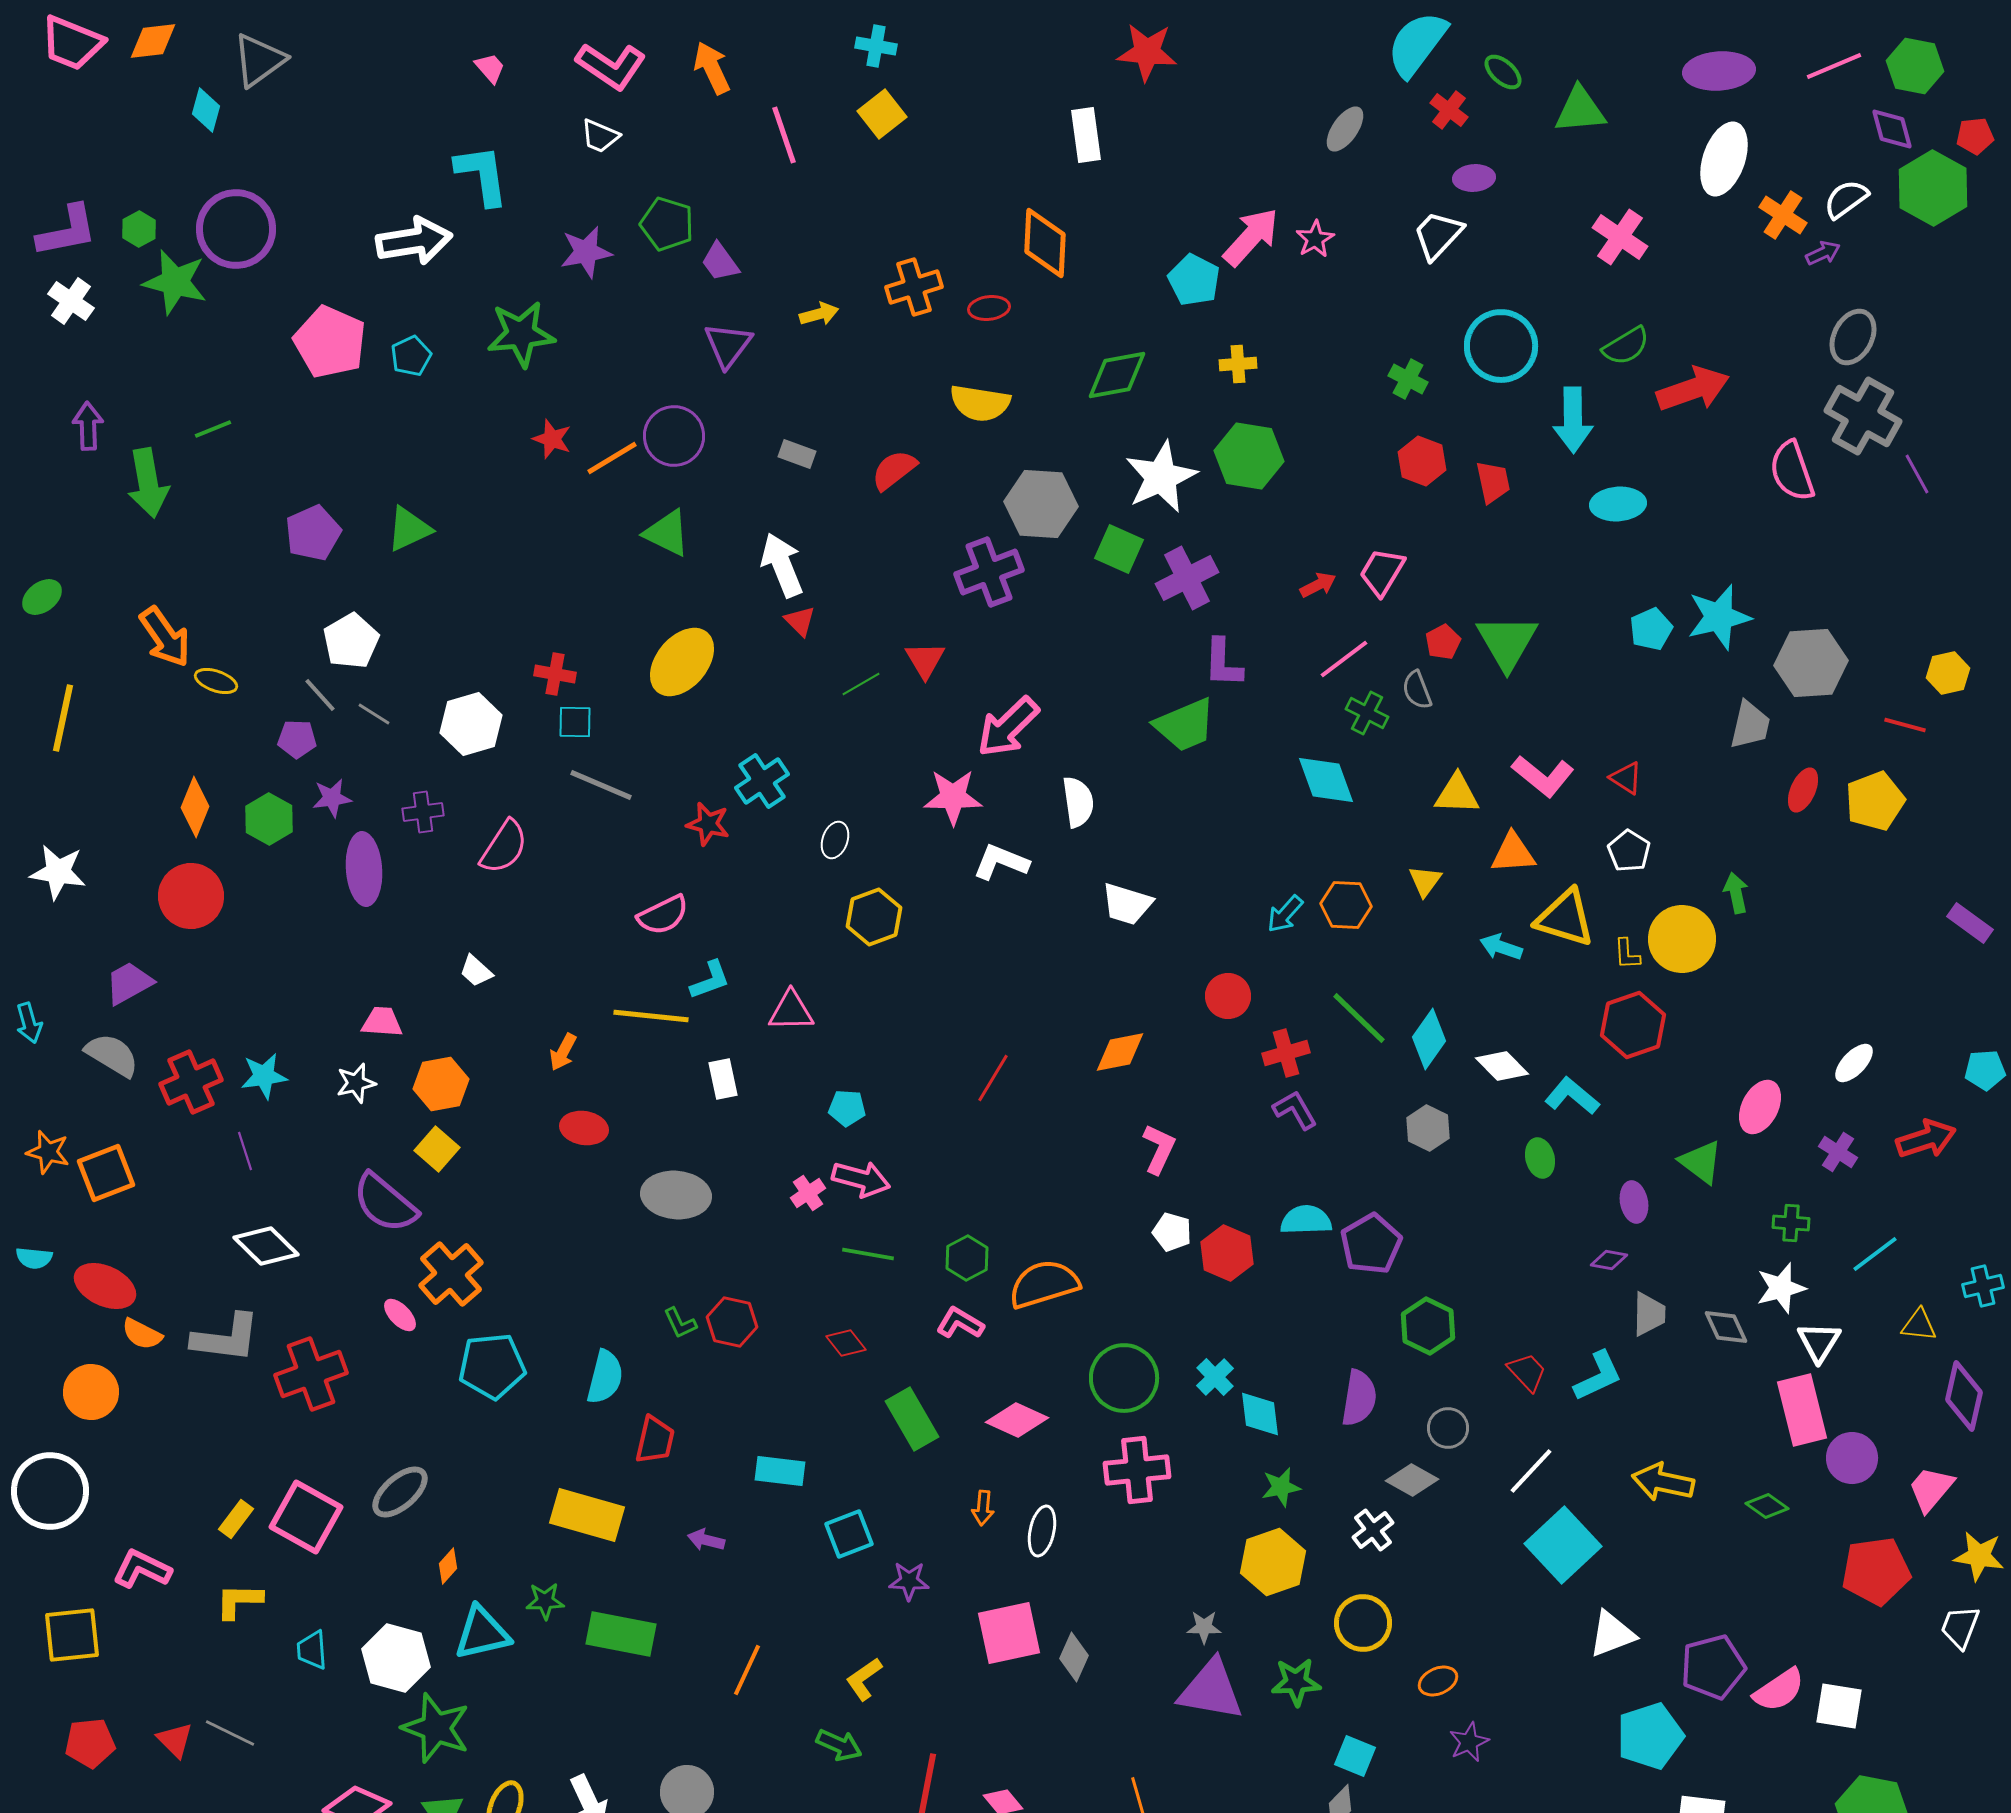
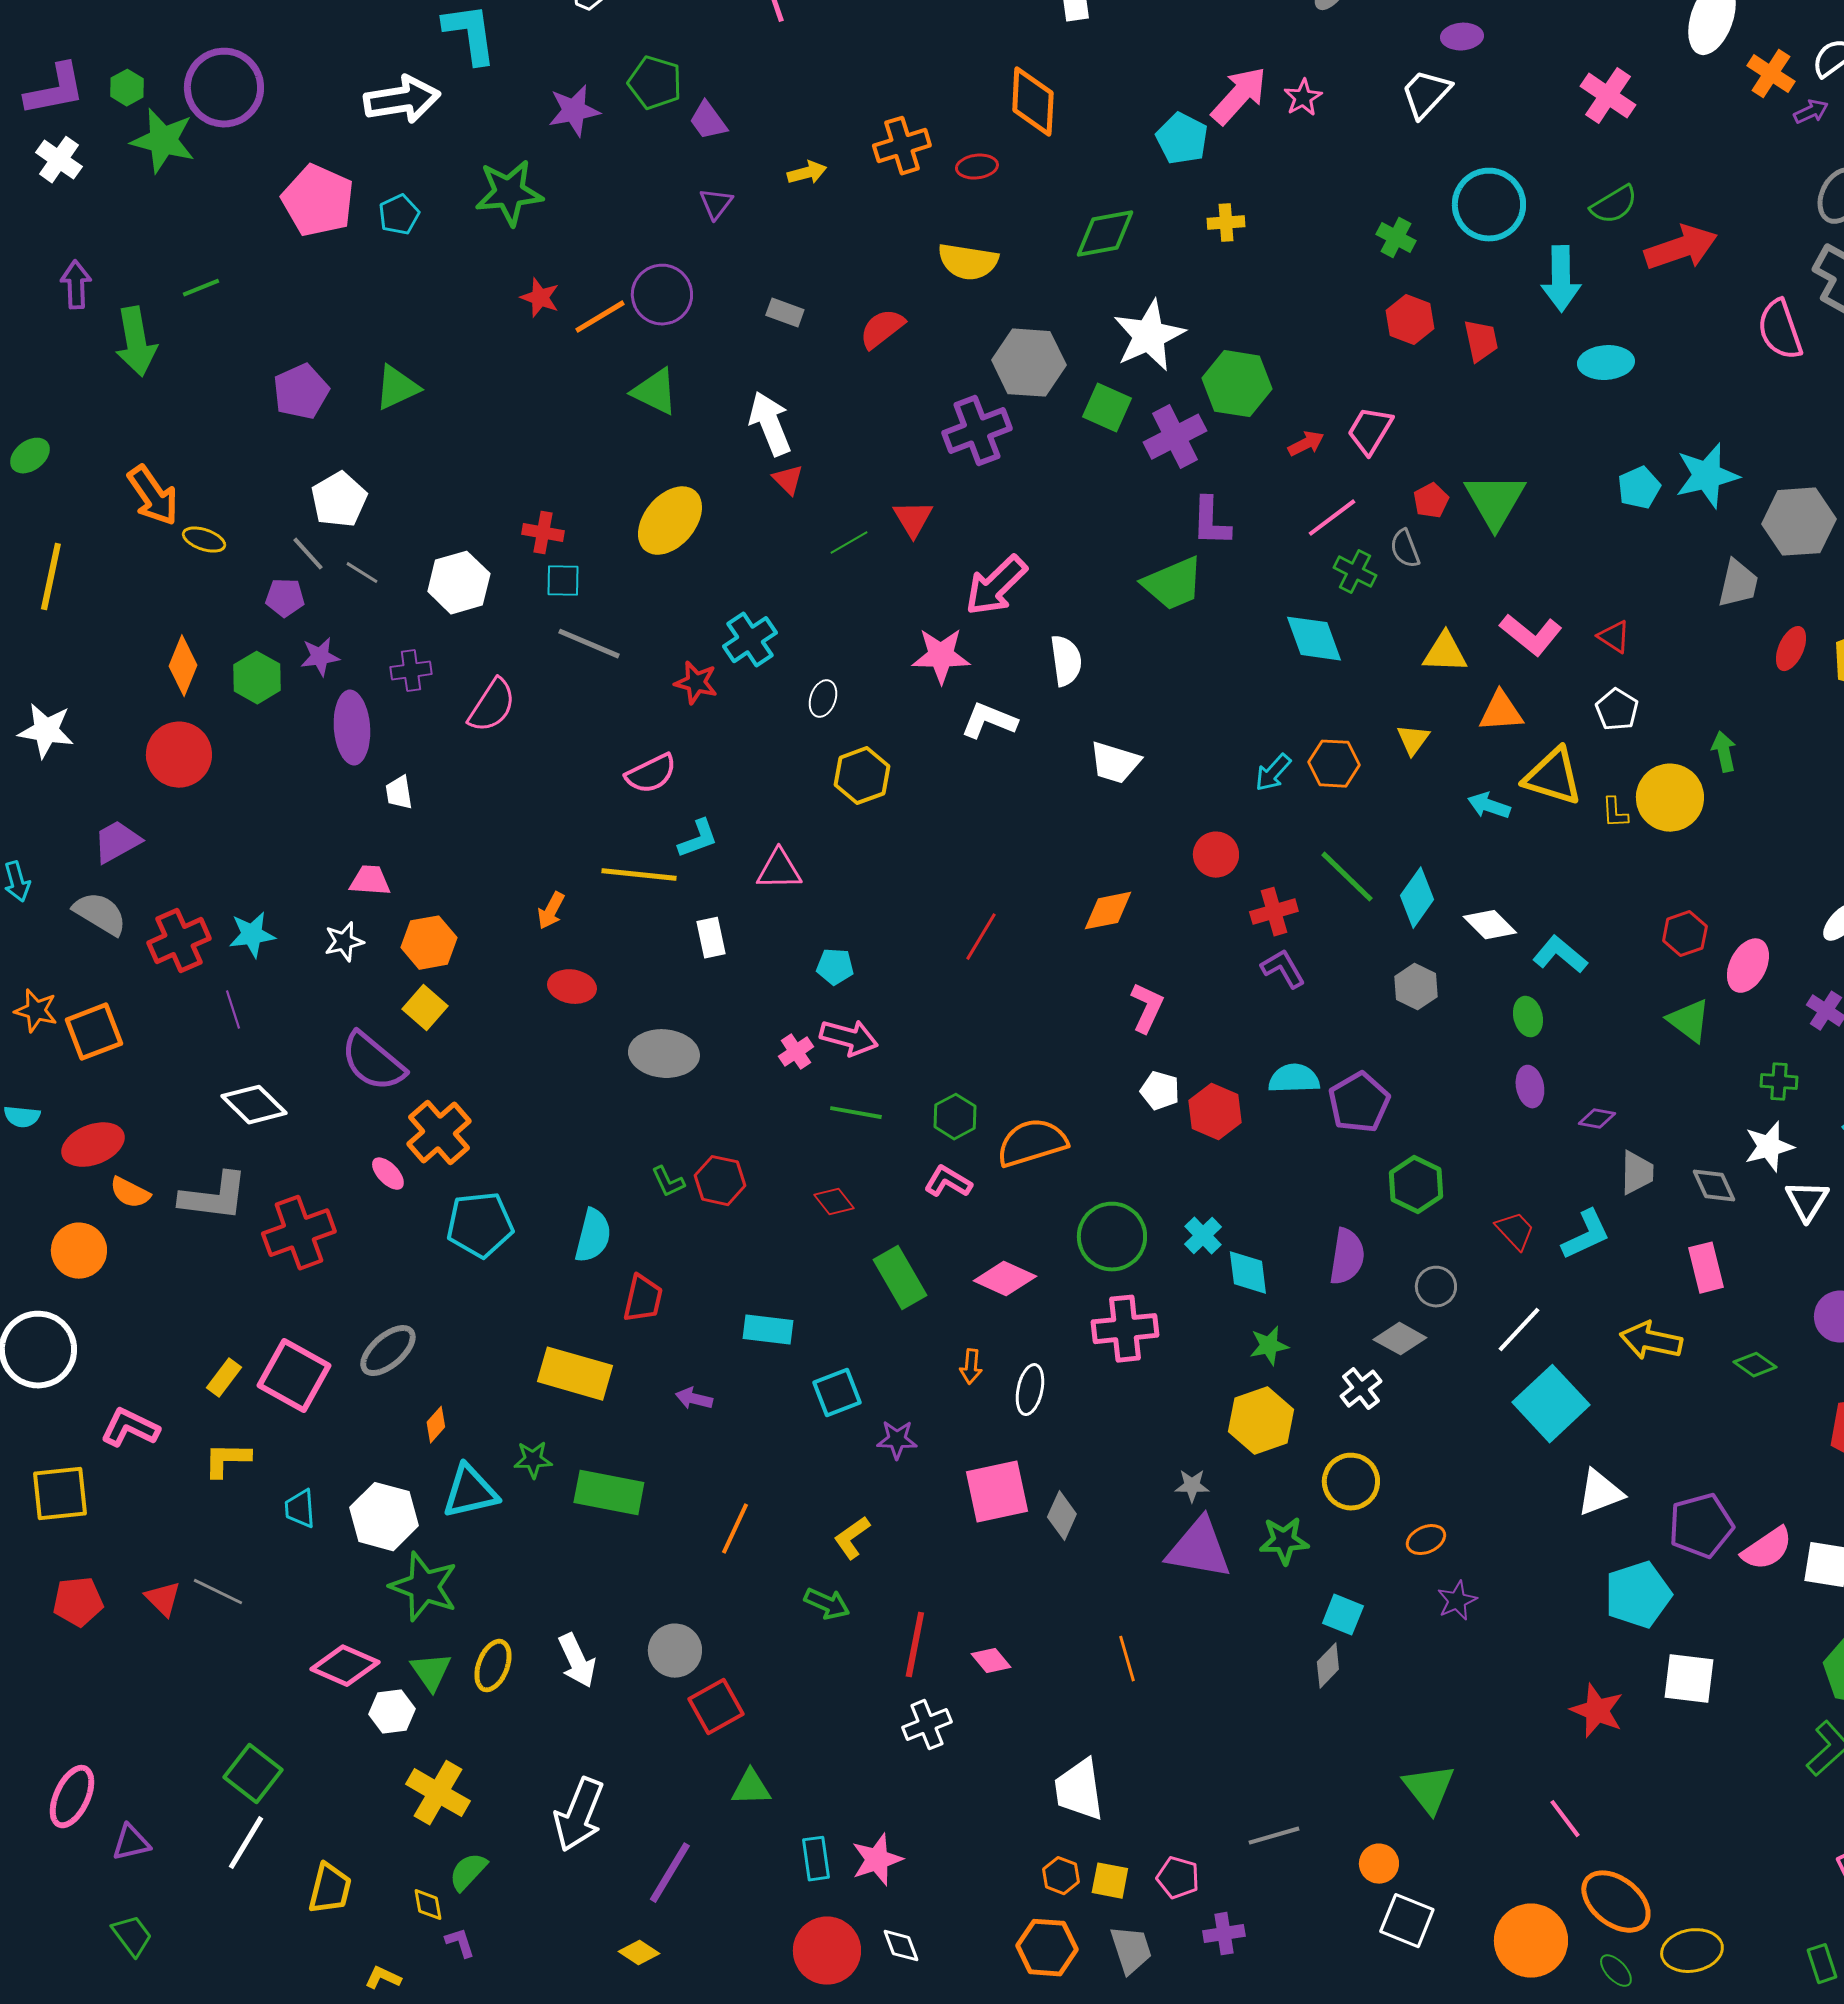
purple triangle: (728, 345) -> (716, 204), size x0.7
green hexagon: (1249, 456) -> (1237, 384), moved
white trapezoid: (476, 971) -> (399, 793), moved, turned 39
red hexagon: (1633, 1025) -> (1685, 934), moved, size x0.7
purple ellipse: (1634, 1202) -> (1530, 1087), moved
red ellipse: (105, 1286) -> (93, 1145), turned -46
pink rectangle: (1802, 1410) -> (1706, 1268), moved, size x0.7

